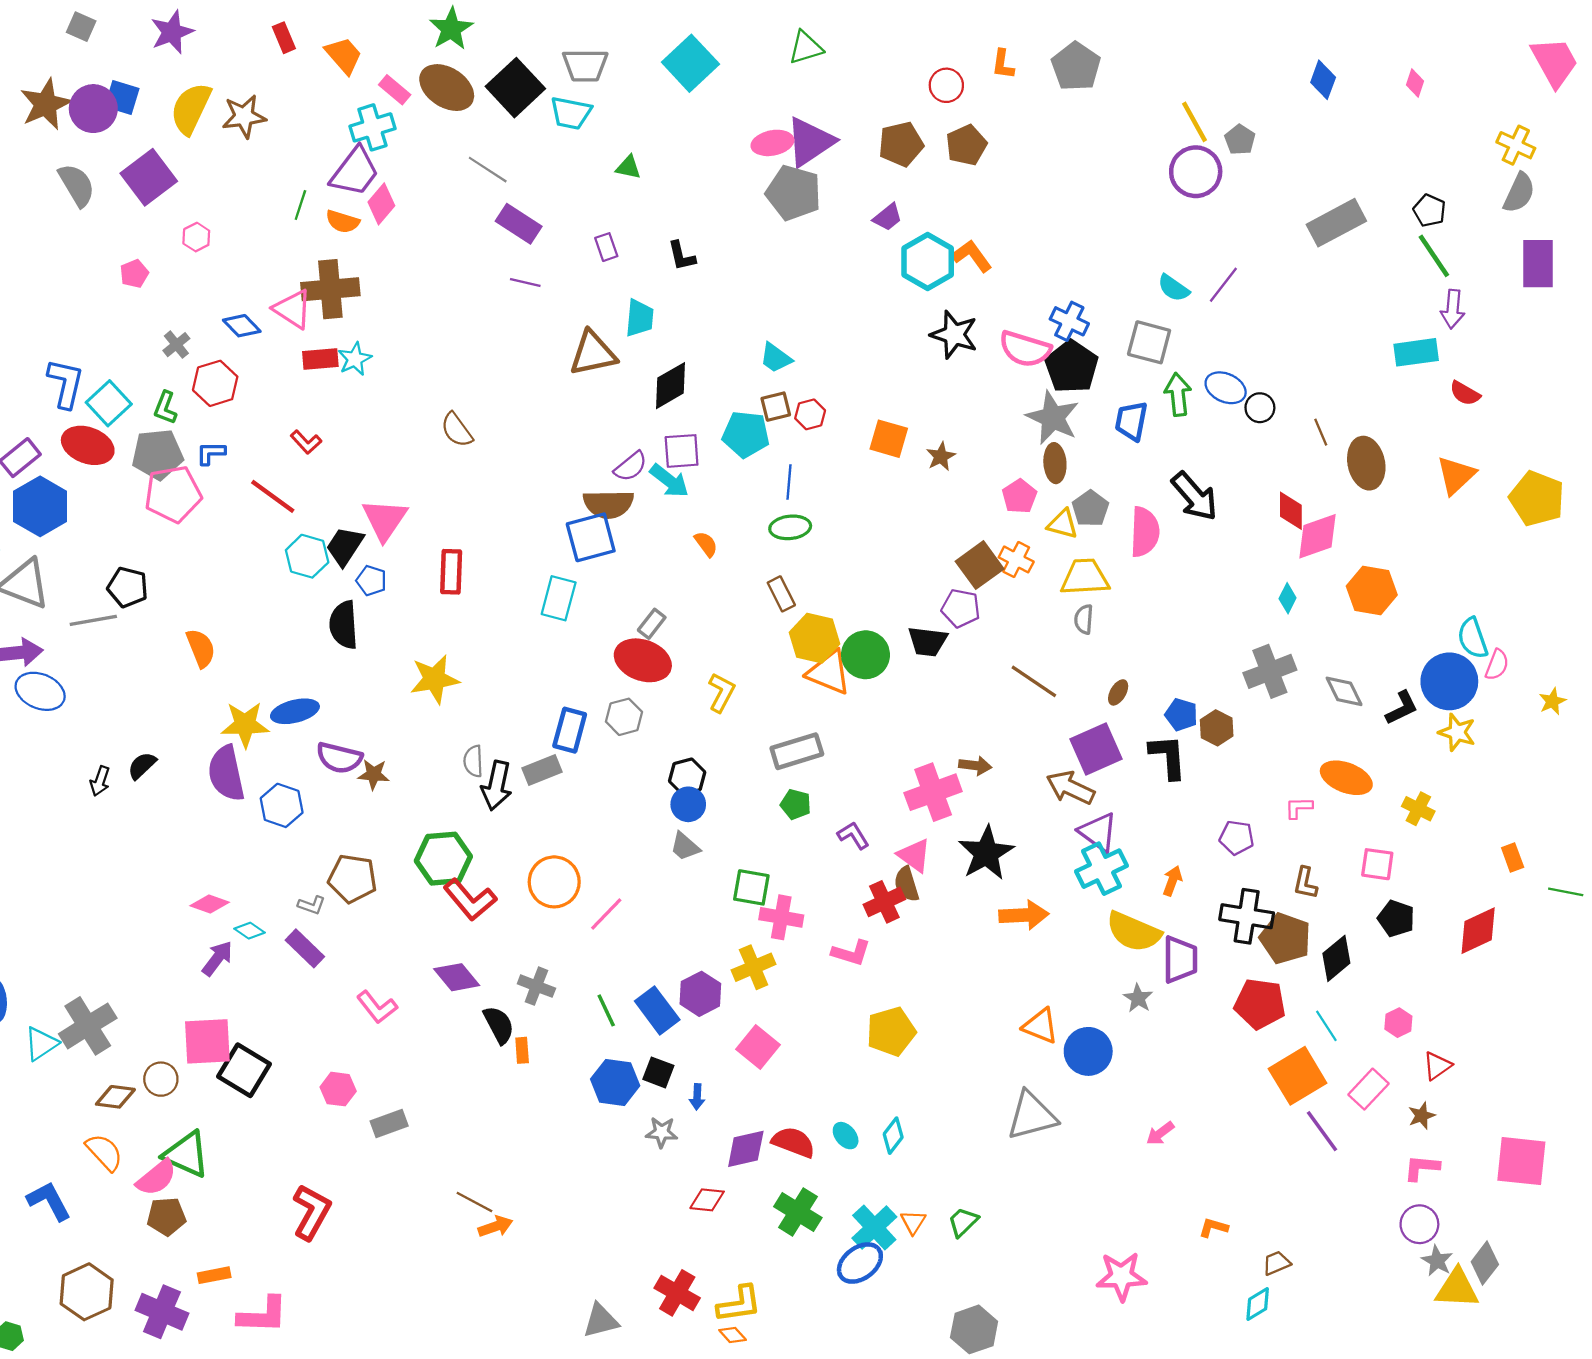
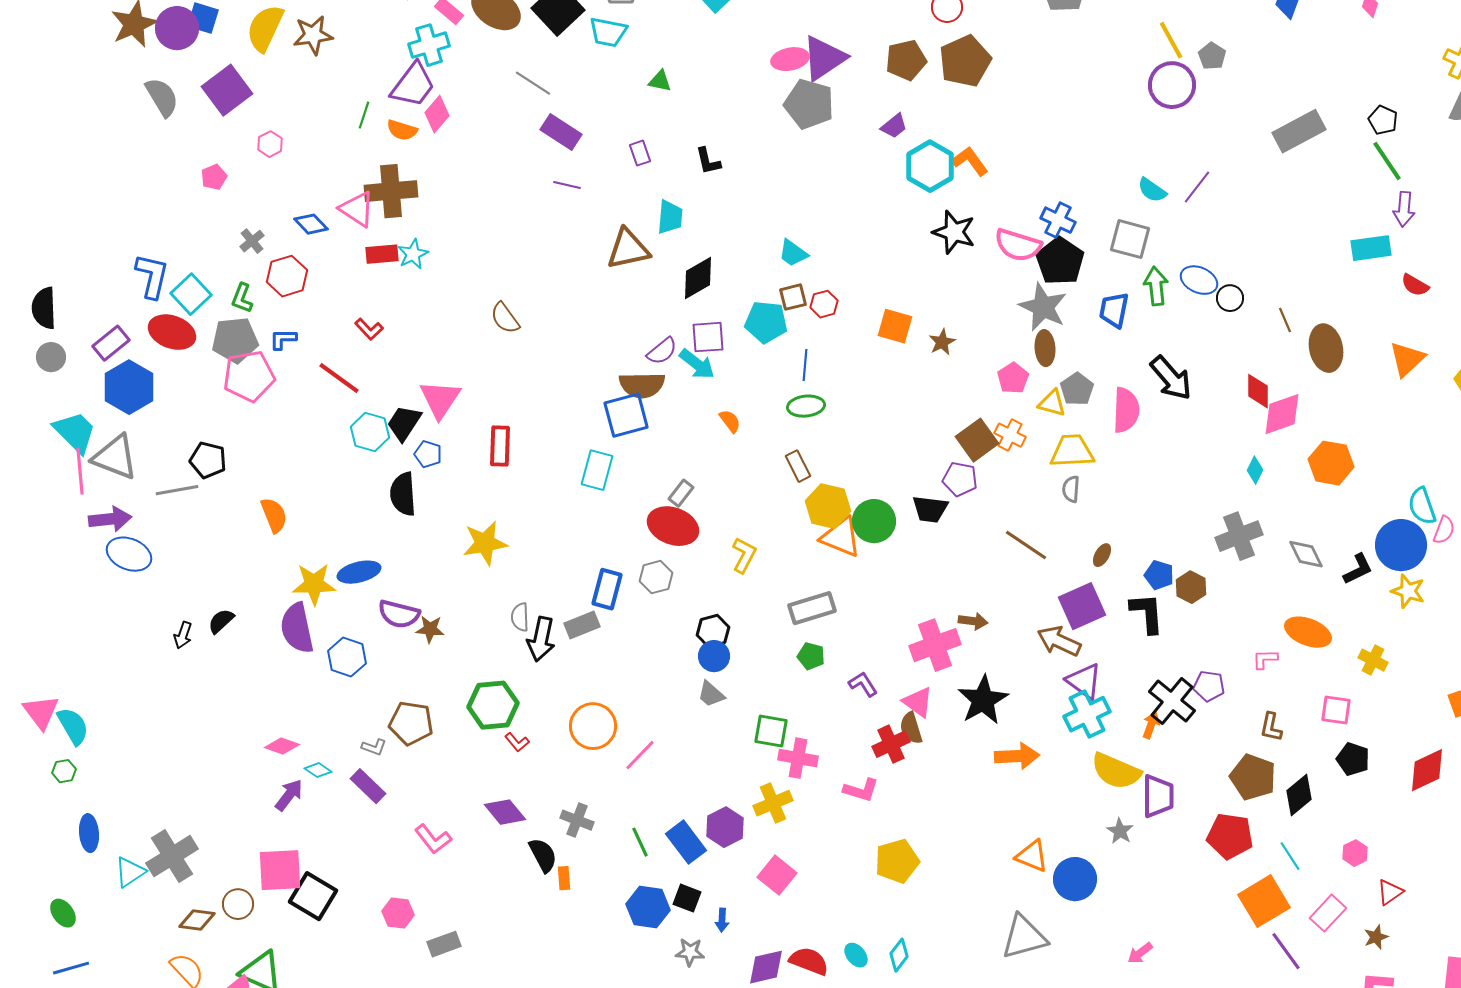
brown pentagon: (966, 145) -> (965, 61), size x1.4
red L-shape: (470, 900) -> (517, 742), size x0.5
black cross: (1247, 916) -> (1172, 701), moved, turned 30

